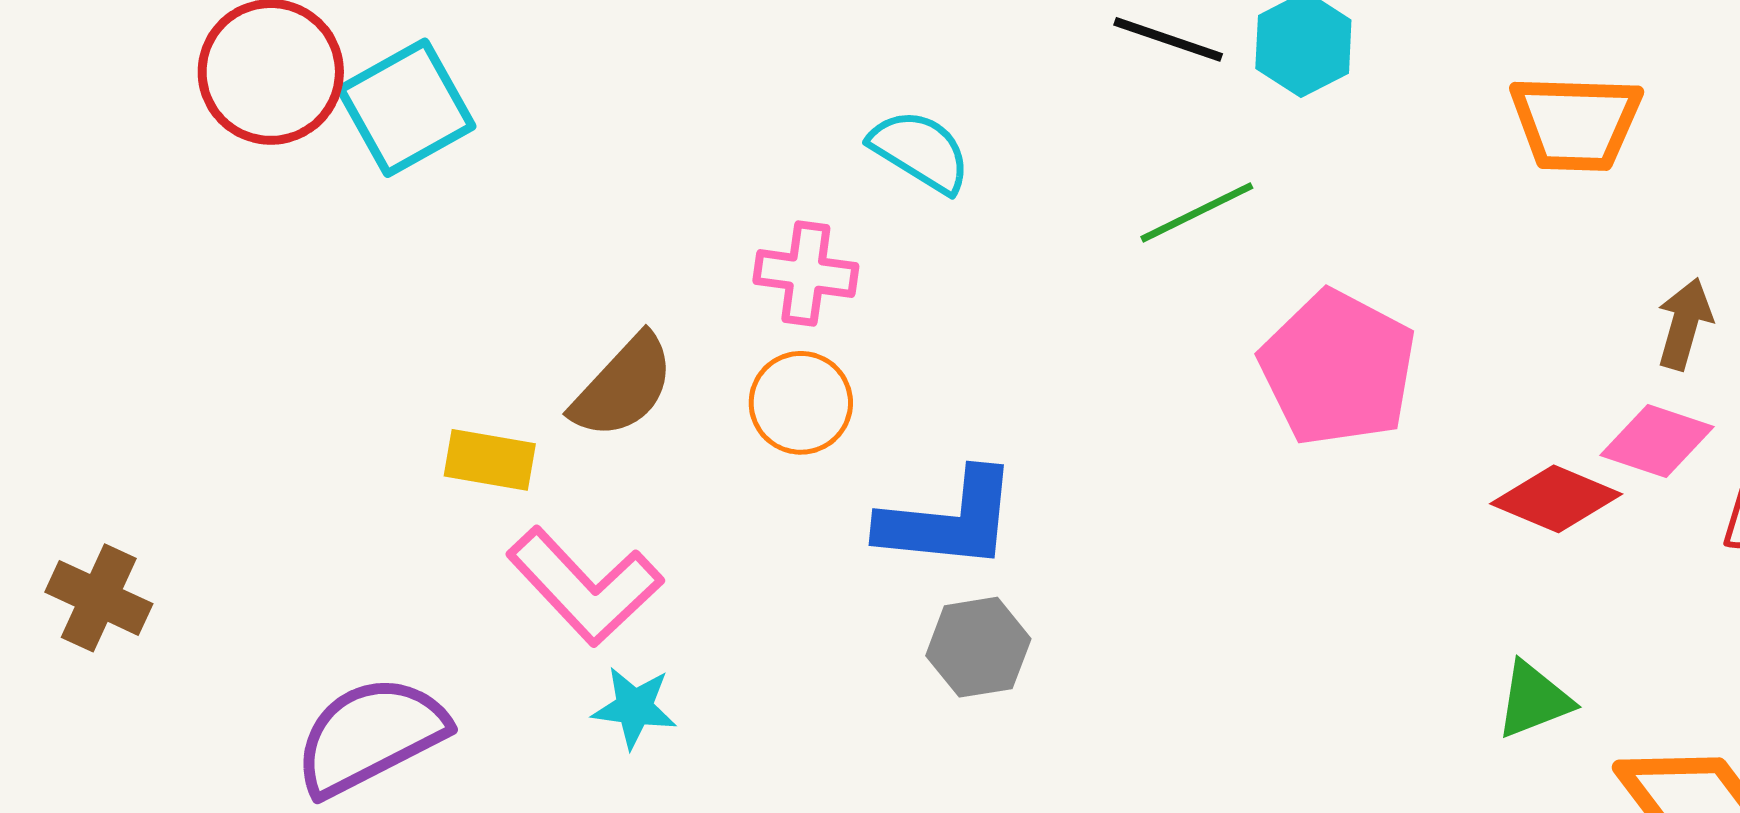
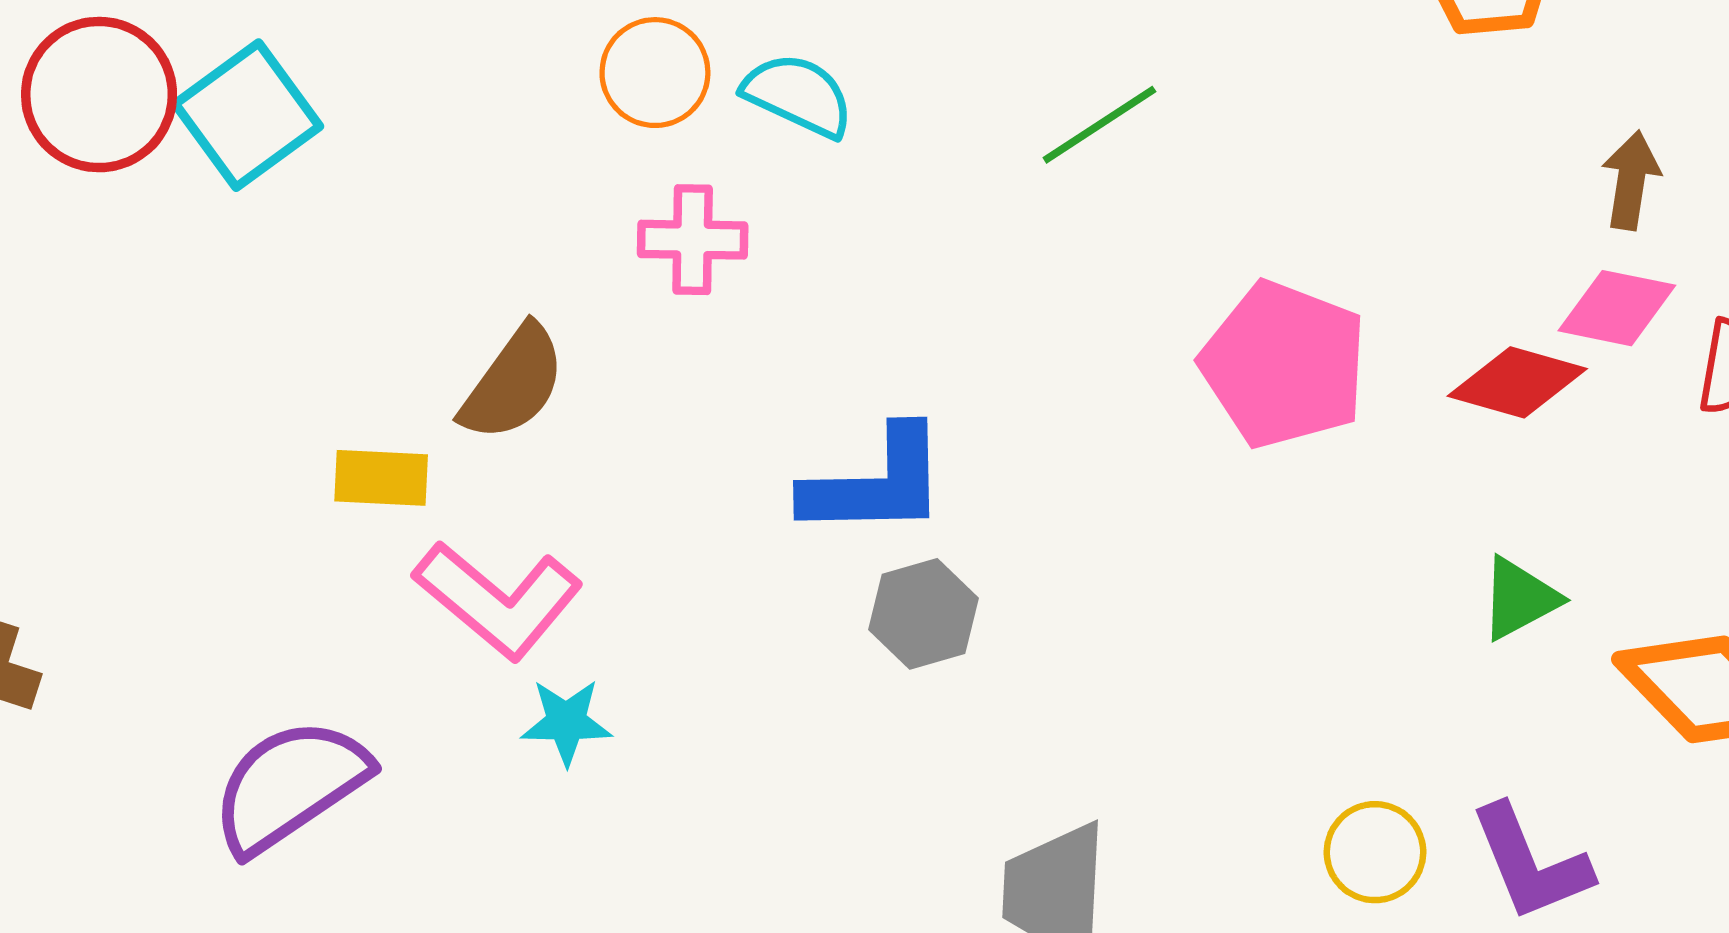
pink pentagon: (1338, 368) -> (1284, 365), moved
orange circle: (801, 403) -> (655, 73), moved

